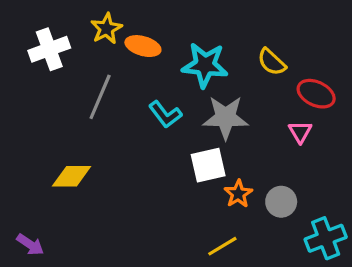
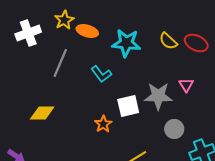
red ellipse: (316, 94) -> (196, 43), moved
gray star: (226, 118) -> (158, 96), moved
orange star: (238, 194) -> (103, 124), moved

